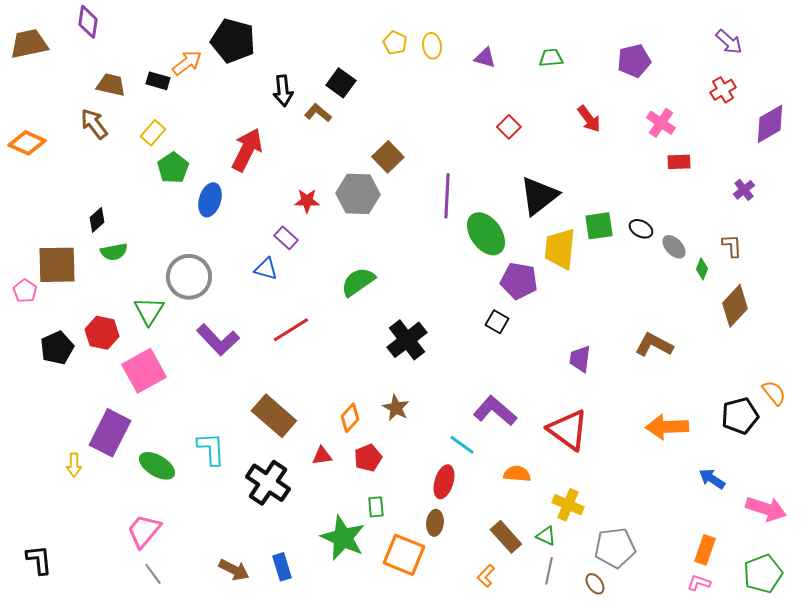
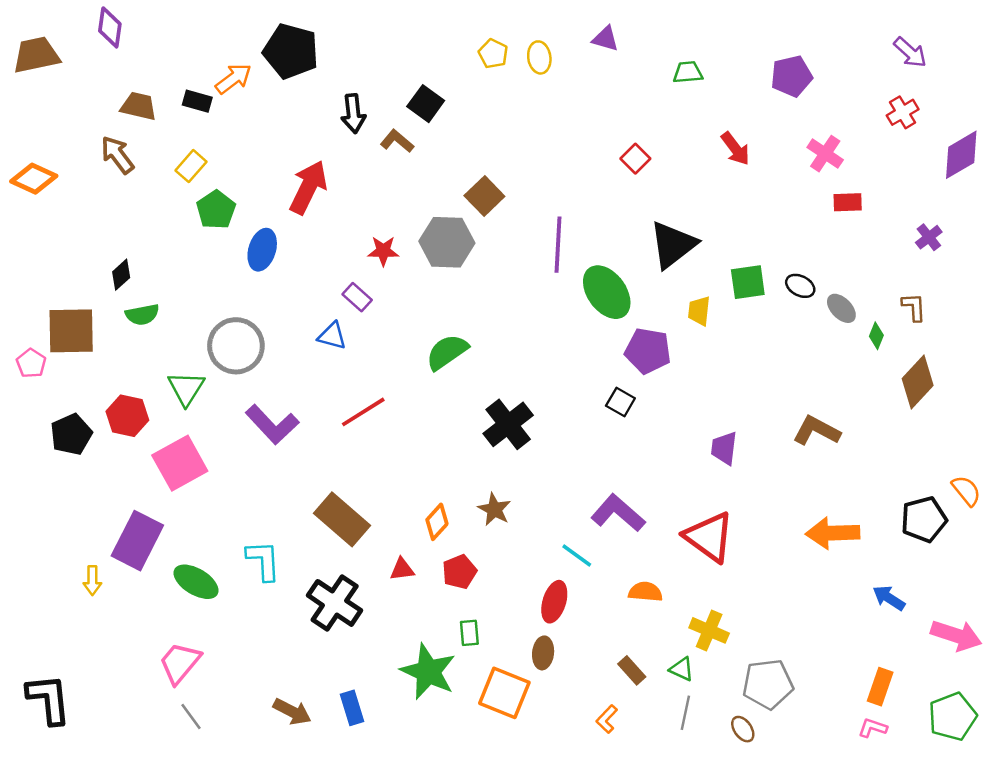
purple triangle: (485, 58) -> (605, 39), moved
yellow trapezoid: (560, 249) -> (699, 311), size x0.6
brown rectangle: (506, 537) -> (632, 670), size x0.7
black L-shape: (39, 560) -> (49, 699), size x1.4

